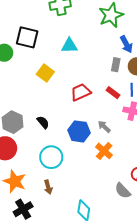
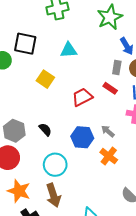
red rectangle: (113, 93) -> (110, 88), moved
brown arrow: (48, 187) -> (53, 195), size x1.6

